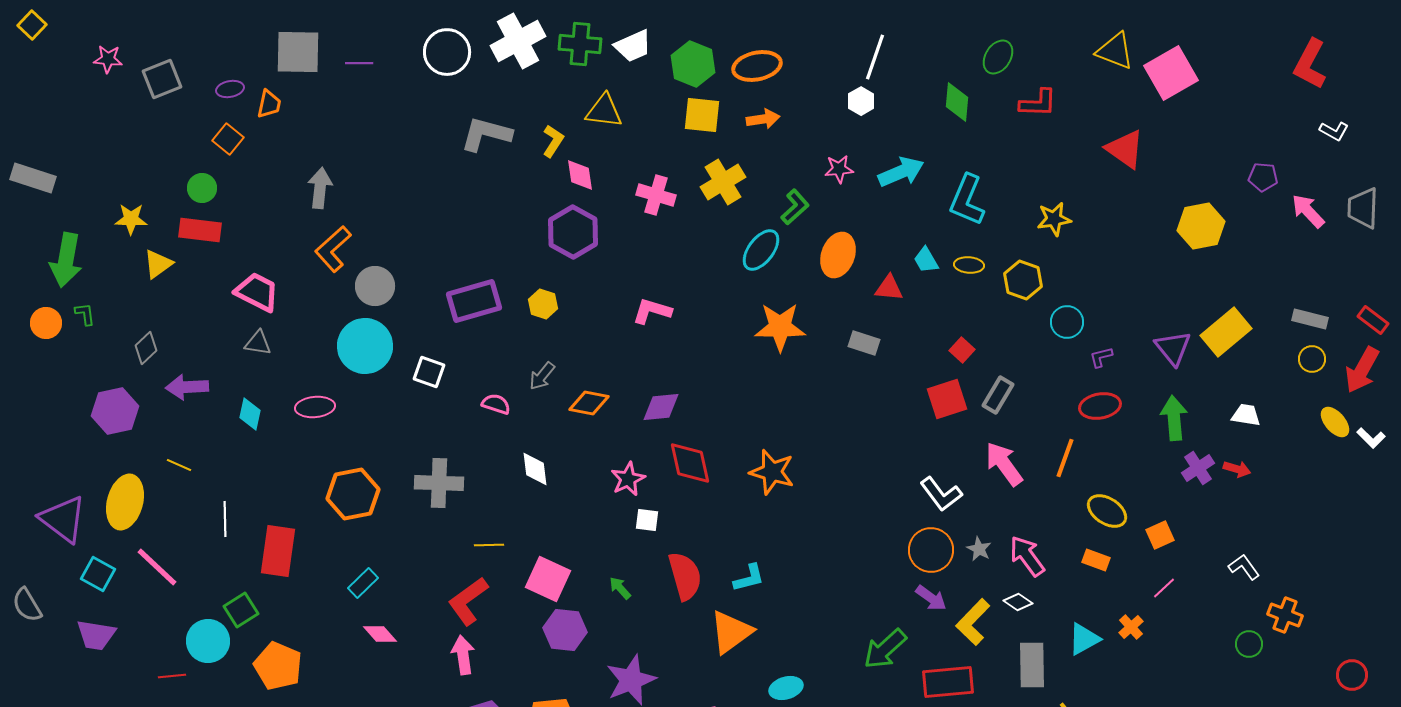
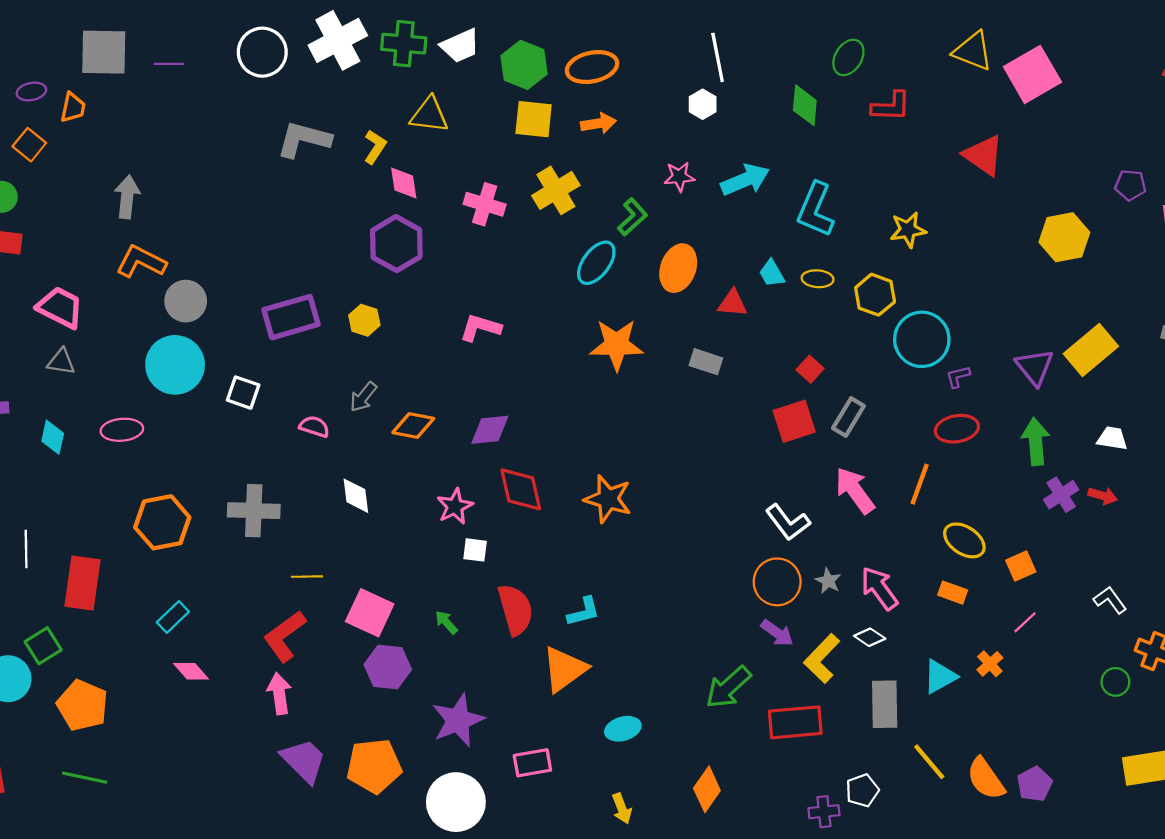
white line: (875, 57) -> (718, 57), turned -30
orange L-shape: (333, 249) -> (141, 262), turned 69
cyan circle: (1067, 322) -> (922, 339), size x1.6

